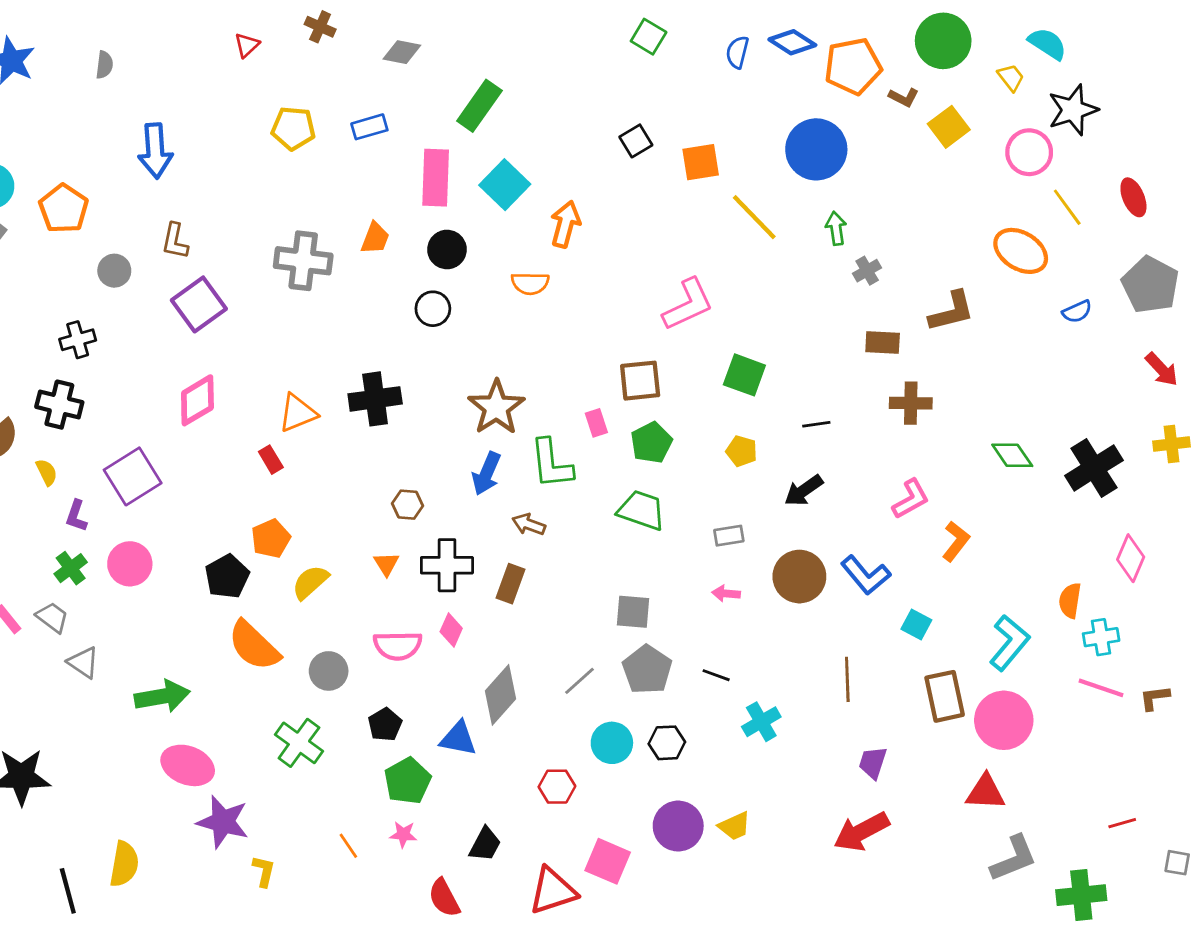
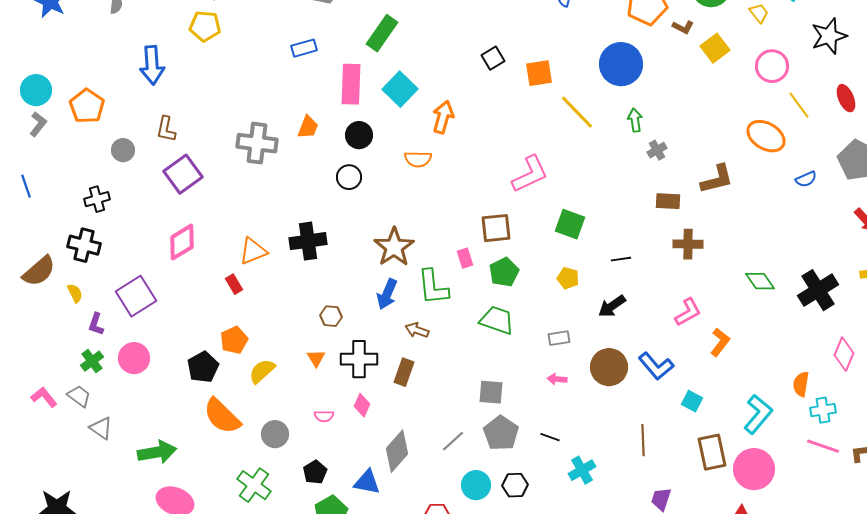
black star: (1073, 110) -> (829, 36), moved
yellow pentagon: (293, 128) -> (205, 26), moved
pink semicircle: (398, 646) -> (324, 416), size x0.6

